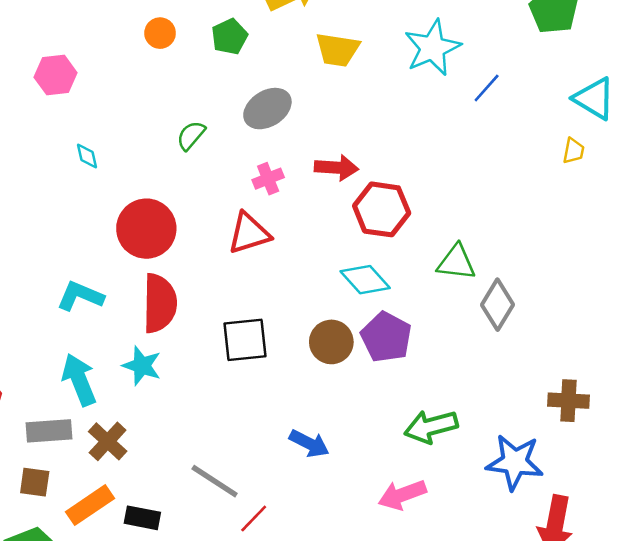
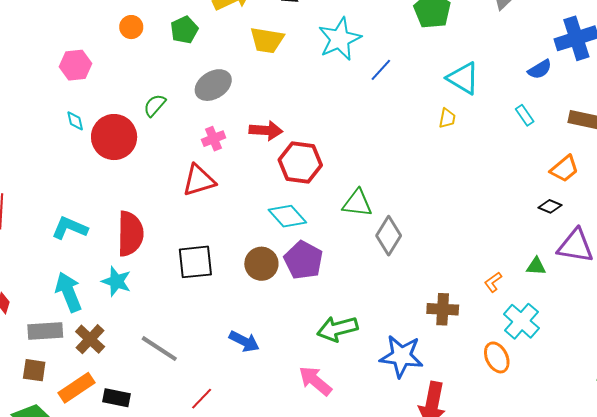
pink hexagon: (56, 75) -> (75, 65), moved
red circle: (146, 229) -> (114, 137), moved
gray line: (215, 481) -> (159, 349), moved
pink arrow: (402, 495) -> (315, 381), turned 60

